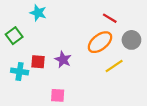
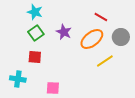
green square: (14, 36) -> (36, 33), moved
purple star: (63, 60) -> (64, 32), moved
cyan cross: (20, 71) -> (18, 79), moved

